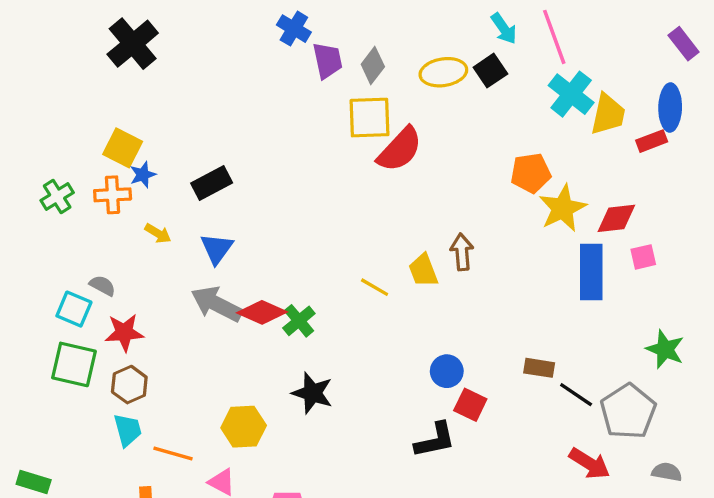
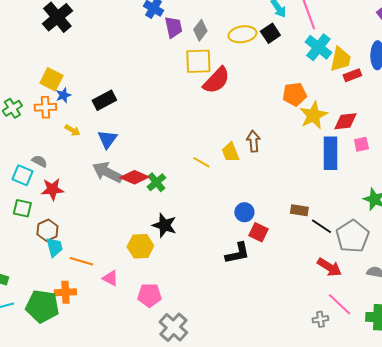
red rectangle: (652, 141) -> (352, 75), moved
green square: (74, 364) -> (22, 208), size x0.7
brown hexagon: (129, 385) -> (47, 230), moved
yellow hexagon: (244, 427) -> (140, 246), moved

